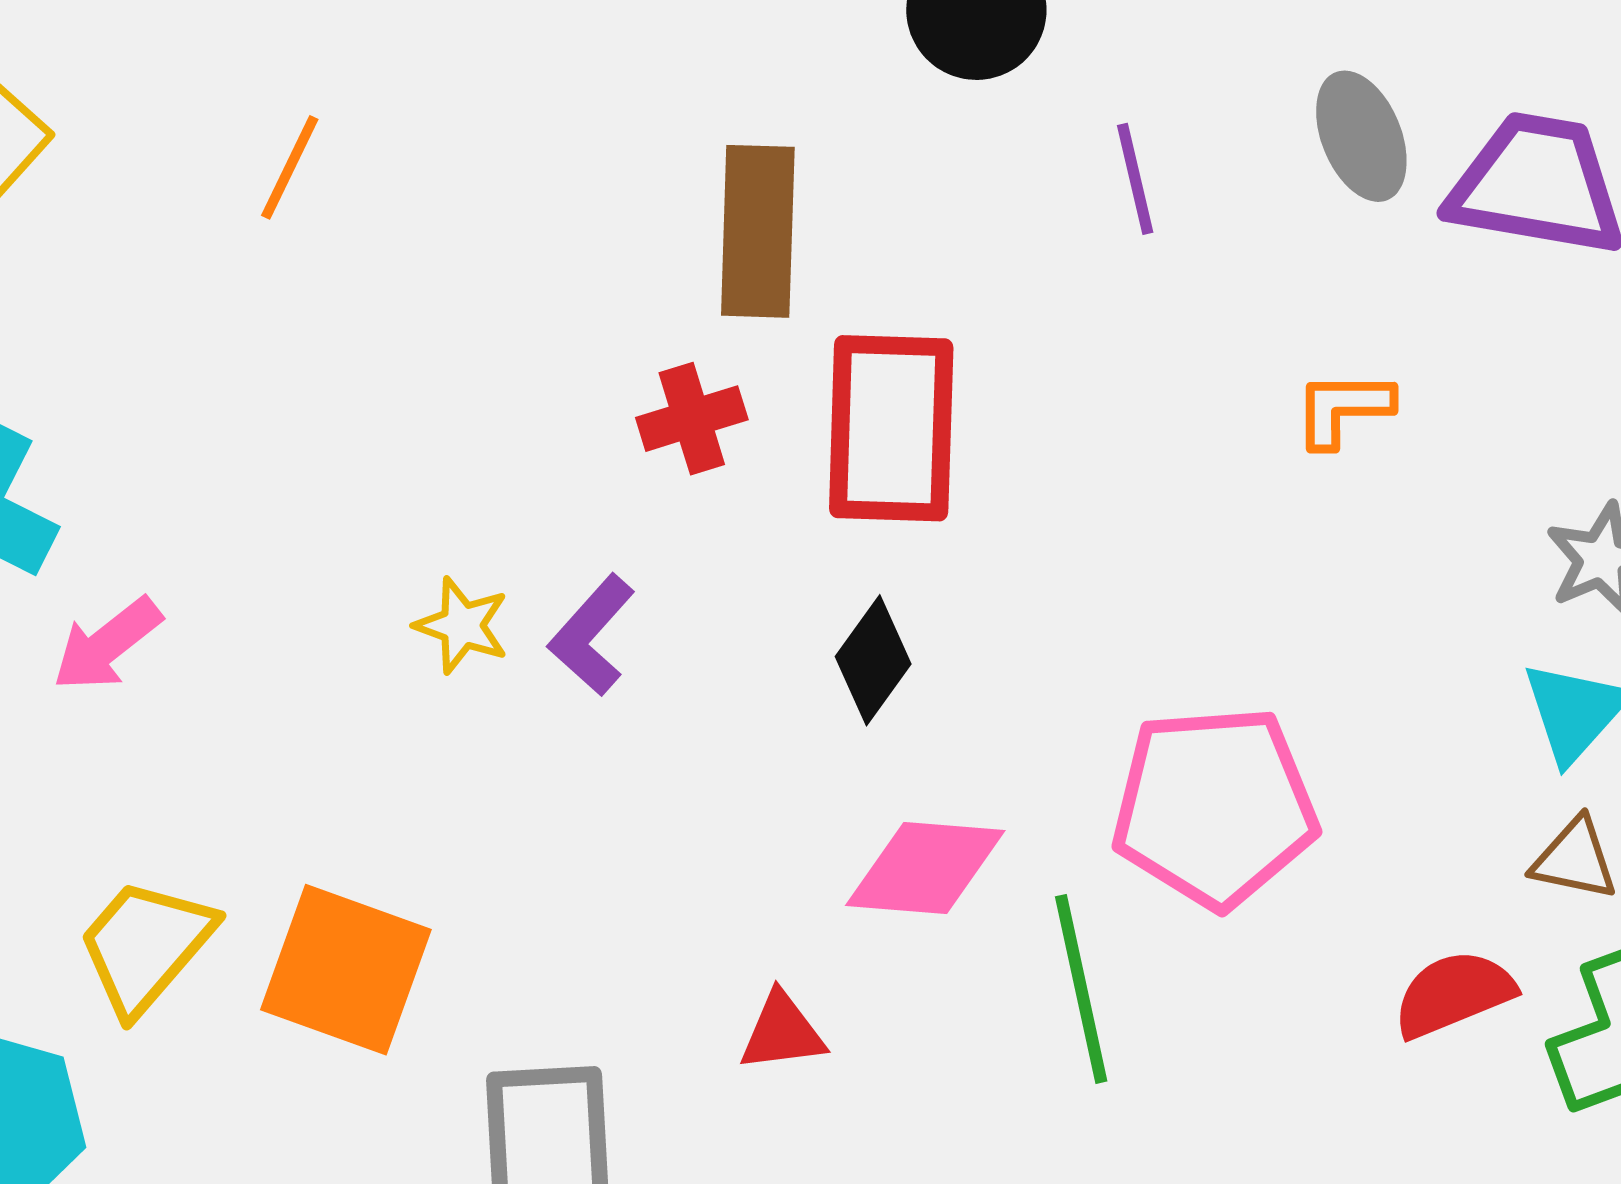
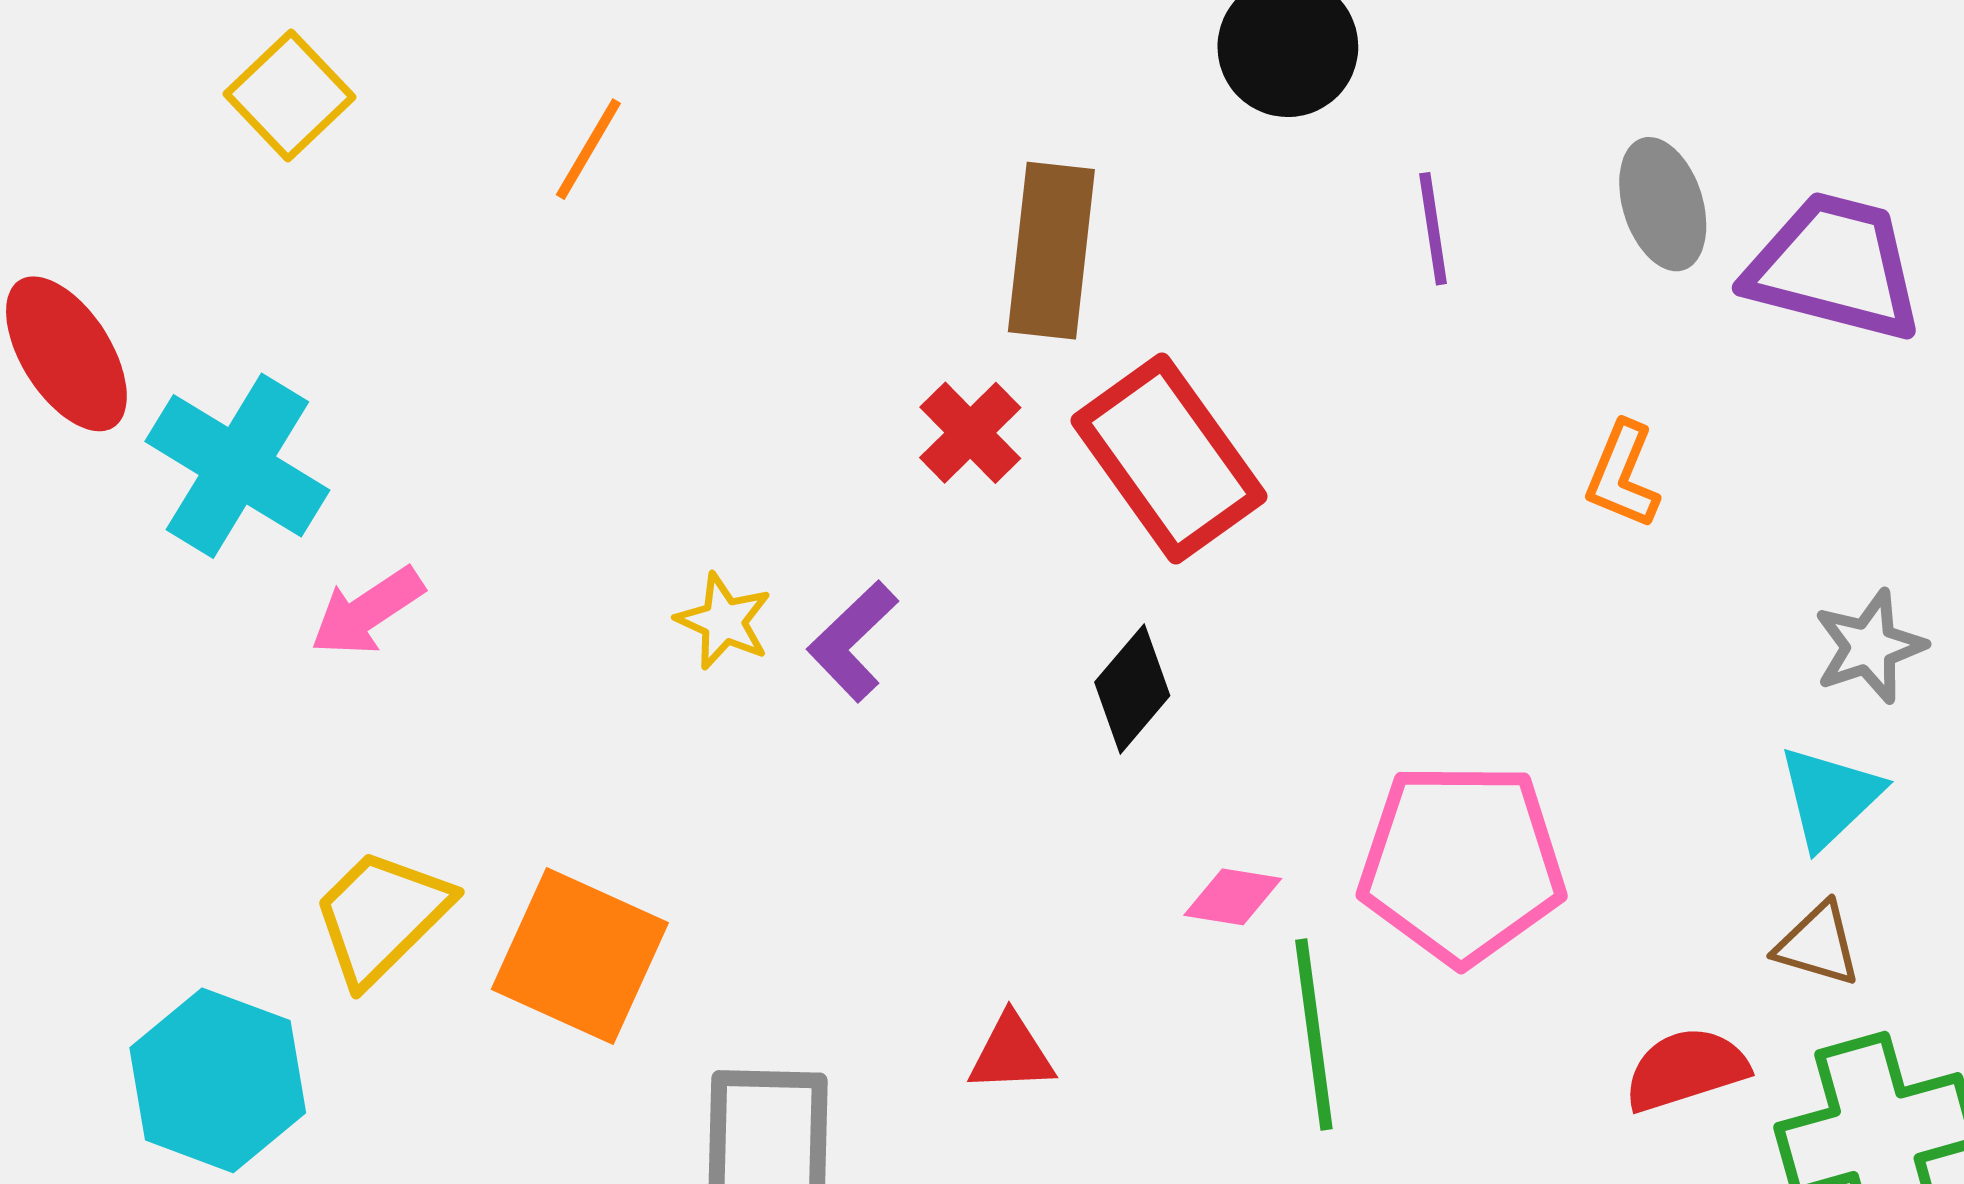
orange L-shape: (1343, 409) -> (1622, 475), turned -72
red cross: (692, 419) -> (970, 433), turned -32
red rectangle: (891, 428) -> (1169, 458), turned -42
pink diamond: (925, 868) -> (1233, 897), moved, size x0.6

